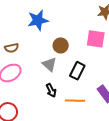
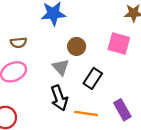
black arrow: (51, 90) -> (59, 98), size x1.5

